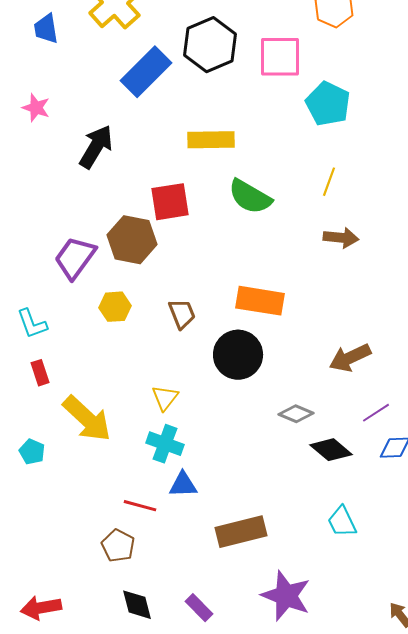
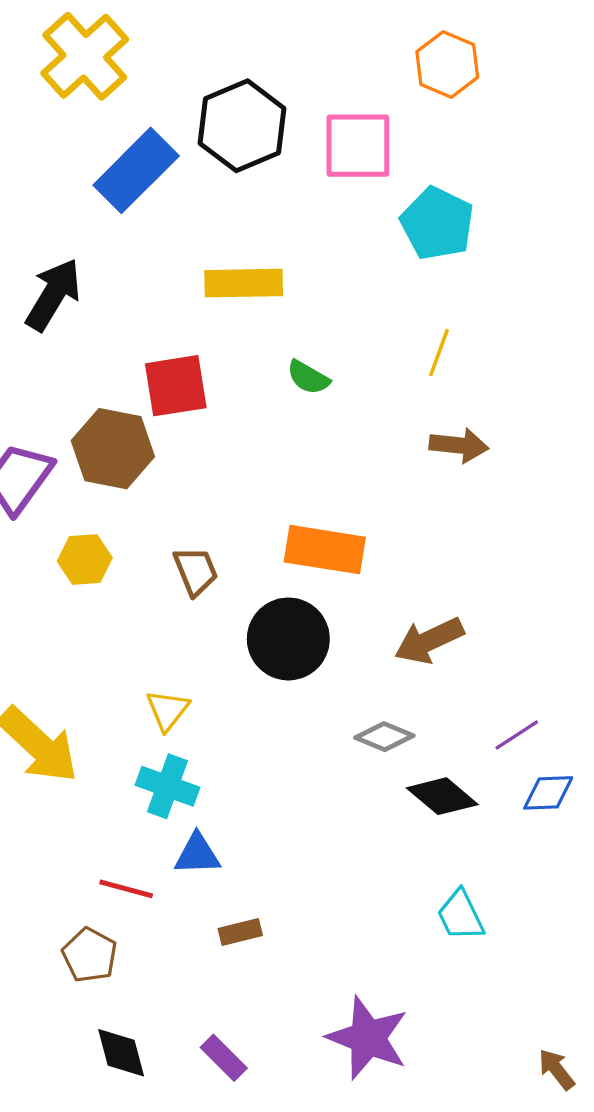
green semicircle: (250, 197) -> (308, 377), size x0.6
brown arrow: (350, 358) -> (429, 641), moved
brown rectangle: (241, 532) -> (240, 932), moved, size x0.5

